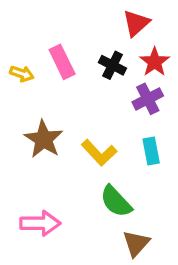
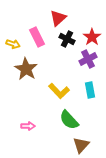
red triangle: (136, 23) -> (58, 18), moved
brown star: (44, 139) -> (26, 69), moved
pink arrow: (40, 223) -> (28, 126), moved, size x0.6

